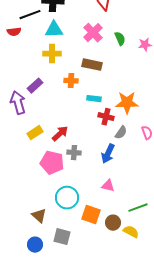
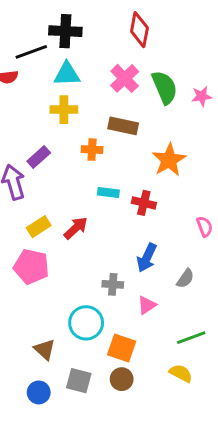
green semicircle: (120, 39) -> (165, 87), size x1.6
cyan rectangle: (94, 99) -> (108, 193), moved
orange star: (127, 103) -> (169, 160), moved, turned -30
gray semicircle: (121, 133) -> (185, 278), moved
gray cross: (74, 153) -> (113, 284), moved
pink pentagon: (52, 163) -> (31, 267), moved
pink triangle: (108, 186) -> (147, 305), turned -48
brown circle: (113, 223) -> (122, 379), moved

